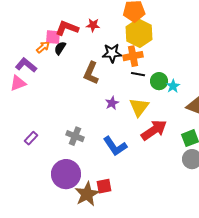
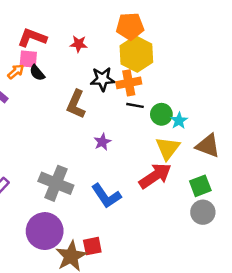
red L-shape: (67, 28) -> (32, 38), moved
black semicircle: (60, 48) -> (37, 73), turned -72
yellow triangle: (139, 107) -> (168, 148), moved
gray cross: (75, 136) -> (56, 183), size x1.5

